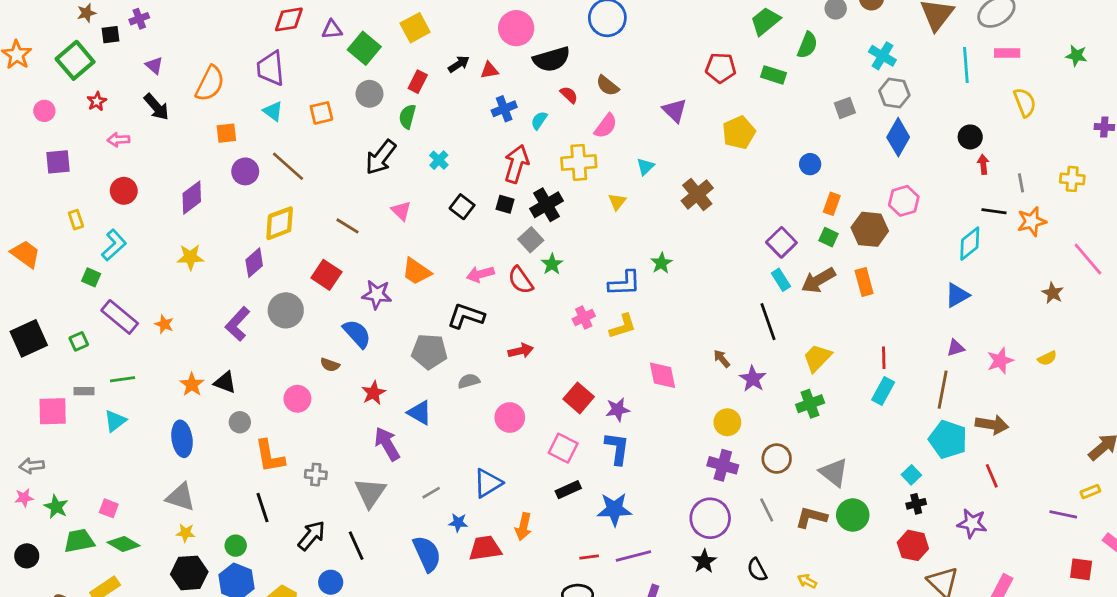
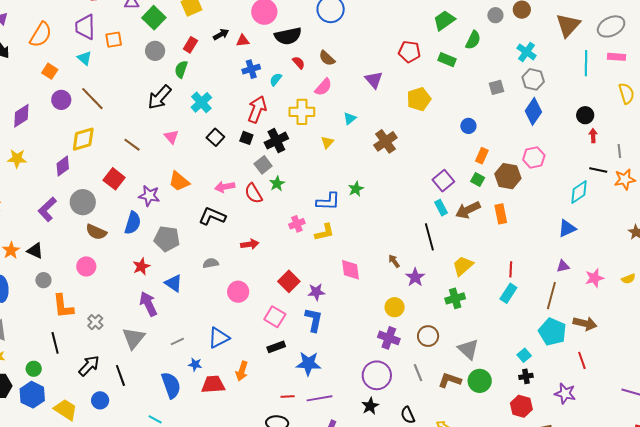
orange square: (321, 113) -> (114, 40), moved
orange square: (226, 133) -> (50, 71), turned 35
cyan cross: (439, 160) -> (201, 102), size x1.5
blue semicircle: (357, 334) -> (133, 223), turned 55
gray pentagon: (429, 351) -> (167, 239), moved
brown semicircle: (330, 365) -> (96, 232), moved, size x1.5
gray cross: (316, 475) -> (95, 322), turned 35

